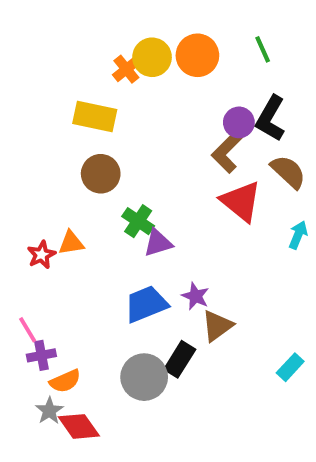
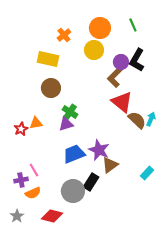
yellow circle: (152, 57) -> (94, 50), moved
brown semicircle: (288, 172) -> (137, 120), moved
purple triangle: (158, 243) -> (66, 124), moved
purple star: (195, 296) -> (99, 150), size x1.5
pink line: (28, 330) -> (34, 170), moved
cyan rectangle: (290, 367) -> (147, 173), moved
gray star: (49, 411) -> (17, 216), moved
red diamond: (79, 426) -> (52, 216), moved, turned -40

